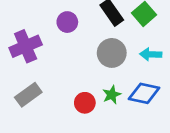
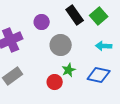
gray circle: (112, 53) -> (61, 45), moved
green star: (112, 95) -> (69, 70), moved

